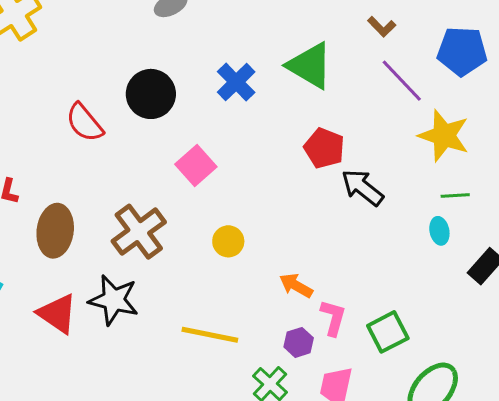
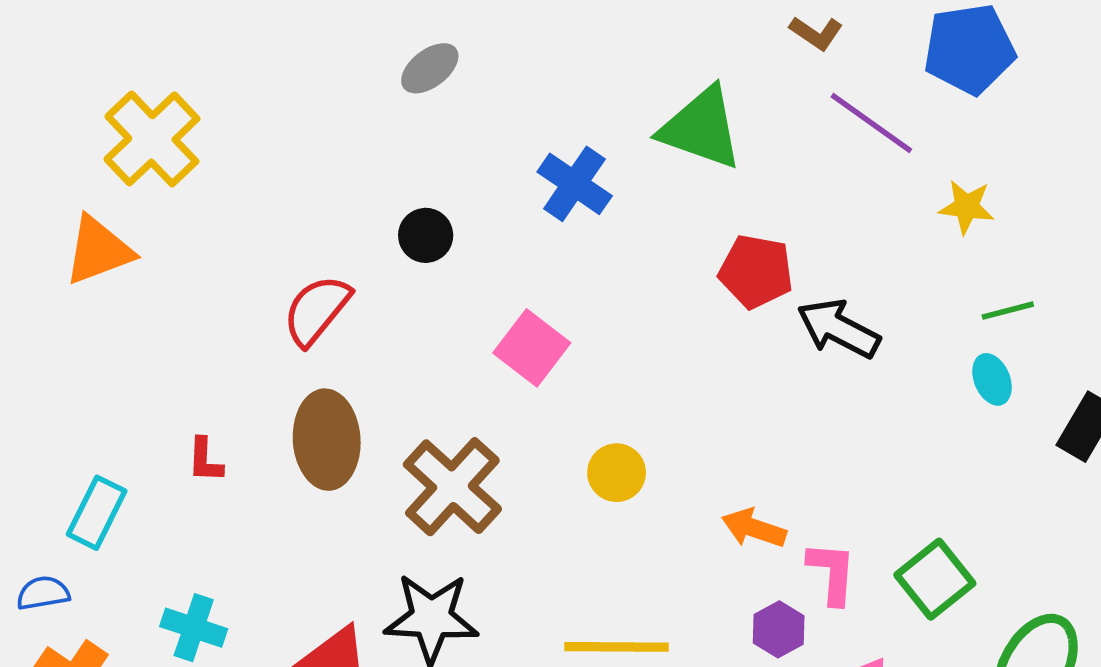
black circle: (151, 94) -> (426, 235), size x0.6
red semicircle: (85, 123) -> (317, 310), turned 90
yellow star: (444, 136) -> (966, 207), size x0.6
brown ellipse: (55, 231) -> (327, 440), moved

